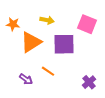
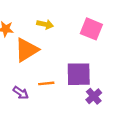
purple square: (64, 44) -> (79, 74), moved
orange line: (48, 71) -> (46, 83), turned -40

